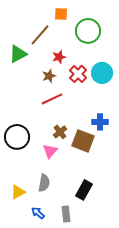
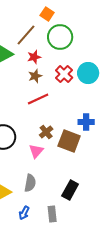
orange square: (61, 14) -> (47, 14), turned 32
green circle: (88, 31) -> (60, 37), moved
red star: (59, 57) -> (34, 57), moved
blue arrow: (38, 213) -> (24, 213), turned -104

